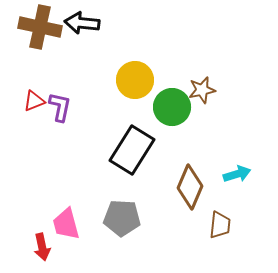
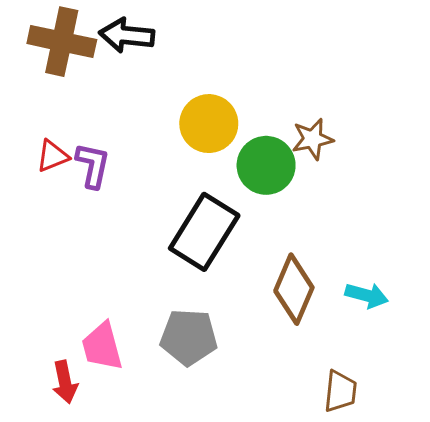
cyan arrow: (237, 174) -> (367, 295), moved, turned 32
brown trapezoid: (220, 225) -> (340, 391), moved

